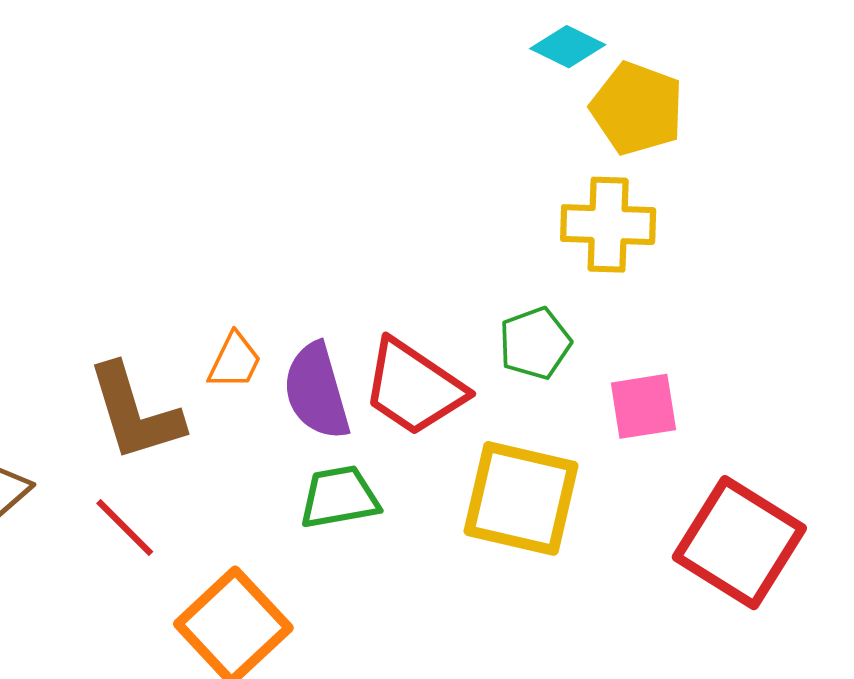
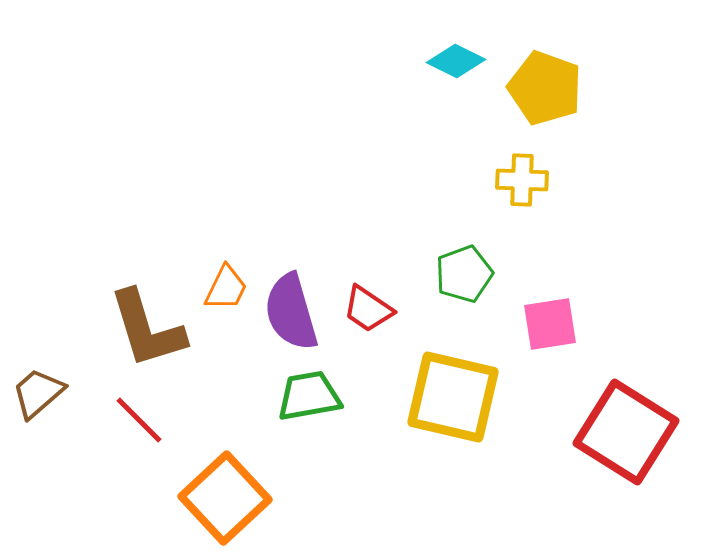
cyan diamond: (568, 47) -> (456, 61), moved
yellow cross: (608, 225) -> (522, 180), size x0.7
red trapezoid: (414, 387) -> (368, 309), size x0.6

